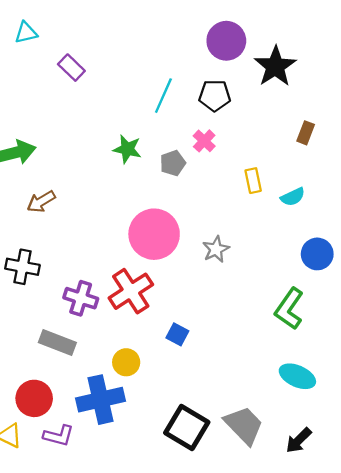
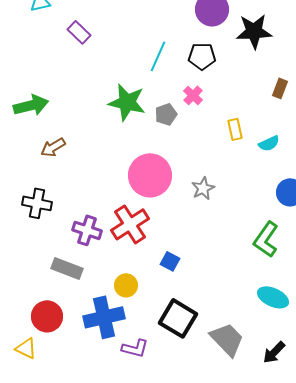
black star: (275, 66) -> (254, 31), turned 30
green star: (127, 149) -> (127, 102), size x1.5
black square: (187, 428) -> (178, 318), moved
purple L-shape: (59, 436) -> (135, 348), moved

